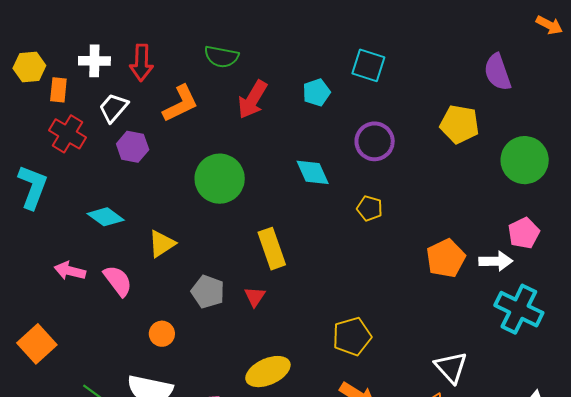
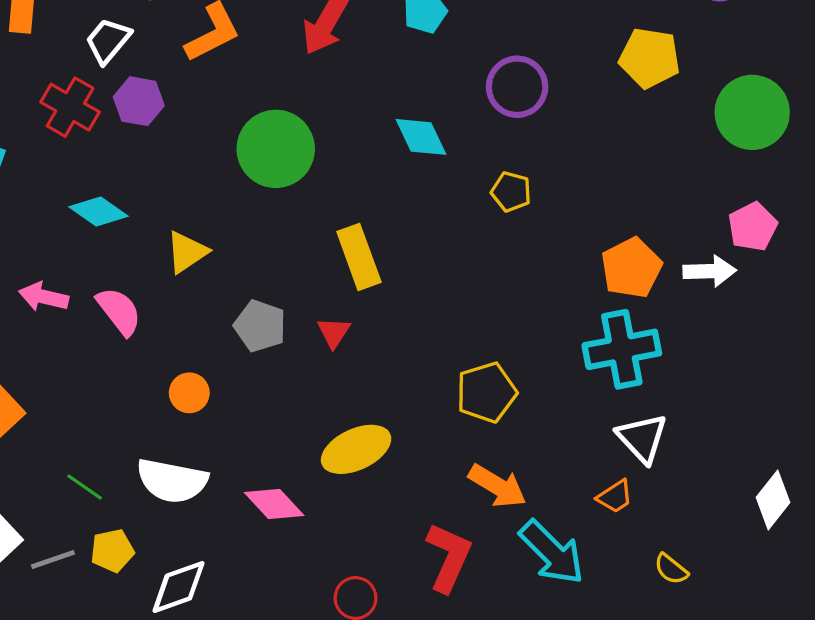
red cross: (68, 134) -> (70, 107), moved
cyan cross: (519, 309) -> (622, 349), moved, turned -36

